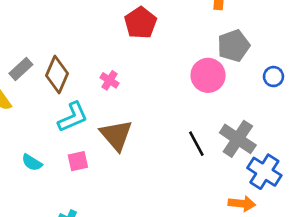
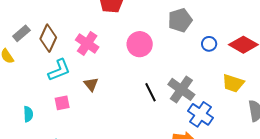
pink circle: (208, 75) -> (140, 44), moved
pink cross: (110, 80) -> (87, 43), size x1.6
brown triangle: (116, 135) -> (91, 84), size x0.6
cyan semicircle: (32, 163) -> (28, 114), moved, turned -126

